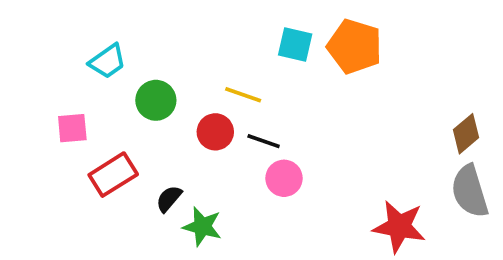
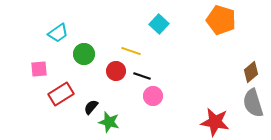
cyan square: (295, 45) -> (159, 24), turned 30
orange pentagon: (355, 46) -> (221, 20), moved

